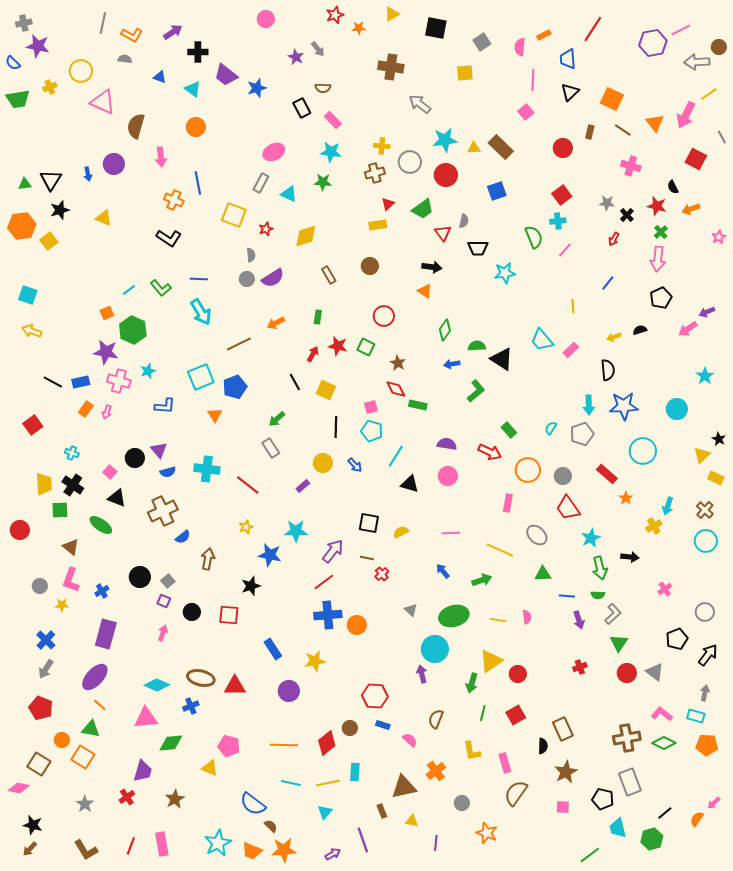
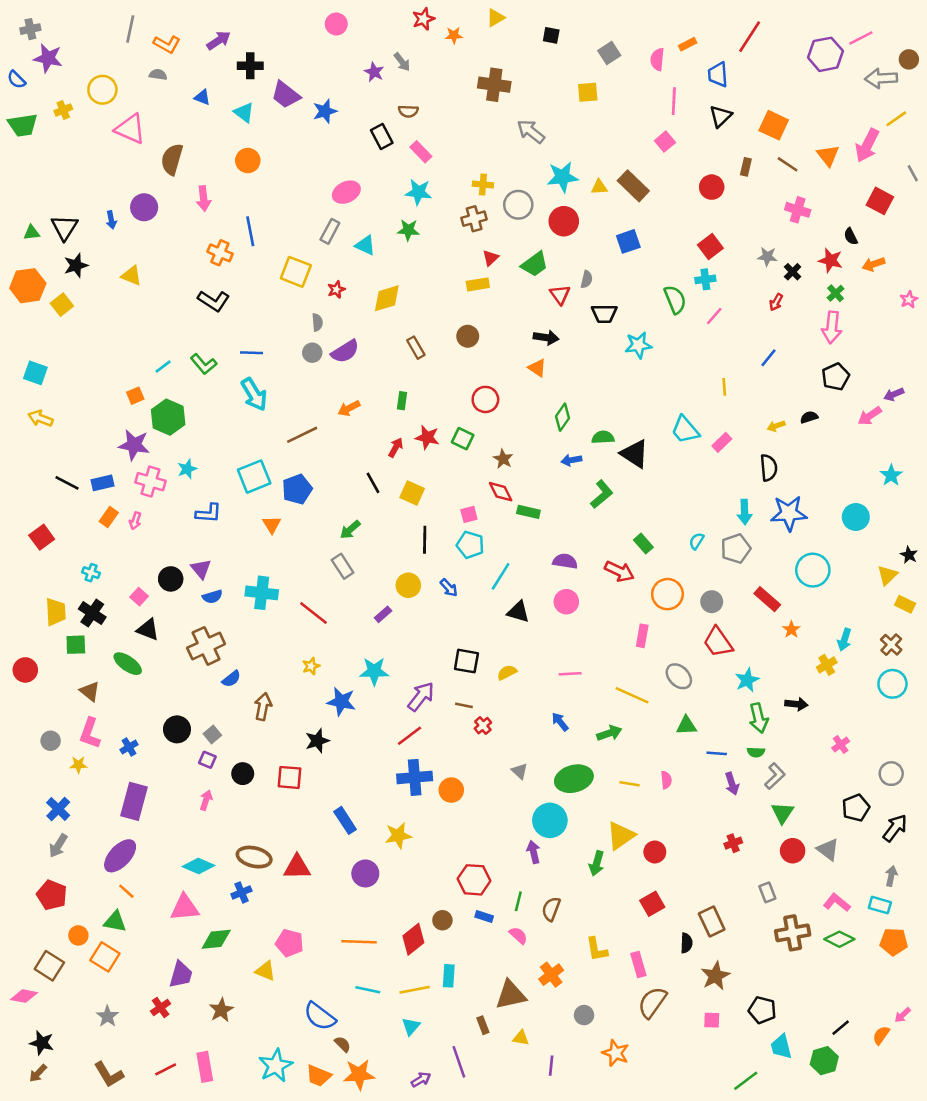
black square: (436, 28) -> (551, 35), size x0.6
green line: (483, 713) -> (518, 901), moved
gray rectangle: (630, 782) -> (767, 892), moved, size x0.6
red line: (131, 846) -> (166, 1069), turned 42

